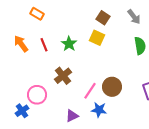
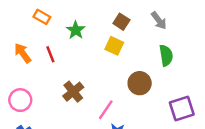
green star: (69, 44) -> (76, 30), moved
brown circle: (112, 87) -> (140, 83), moved
pink circle: (37, 95) -> (20, 100), moved

